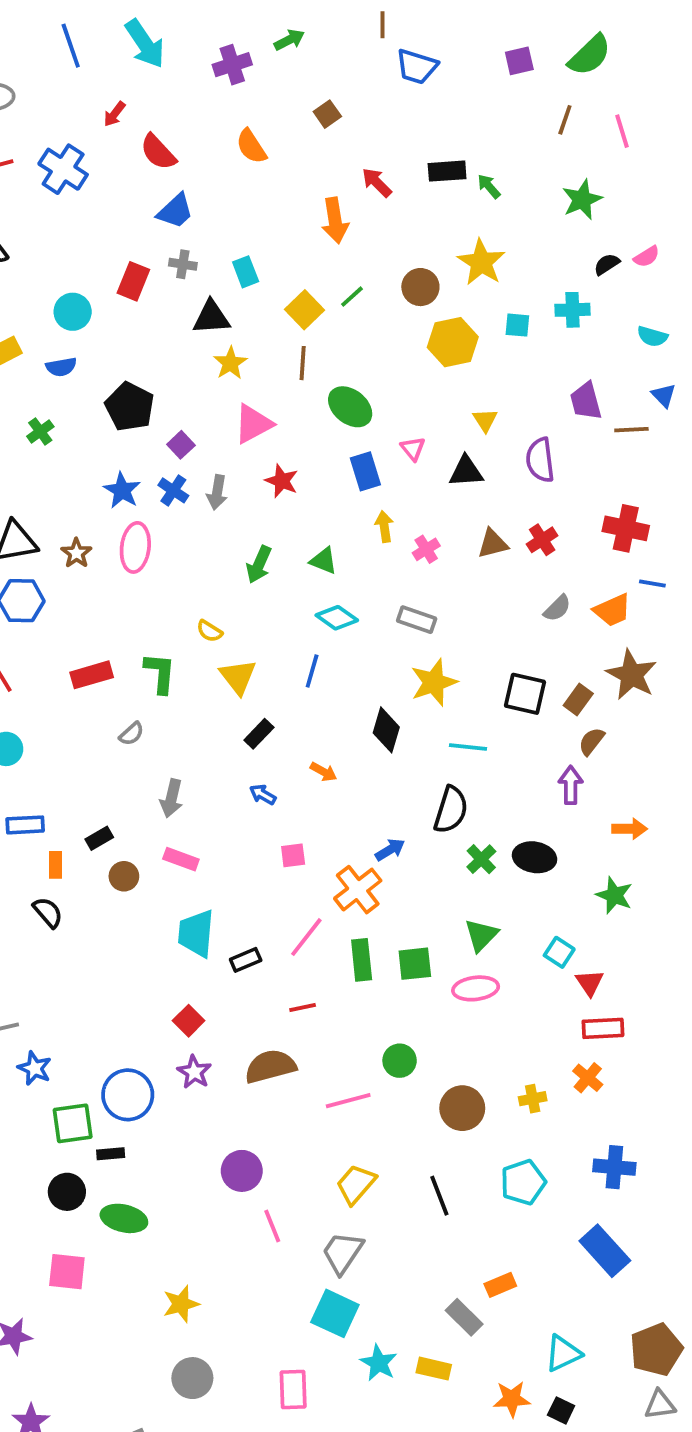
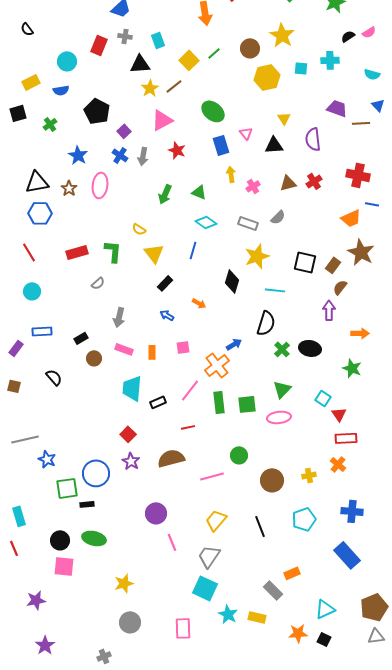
brown line: (303, 363) -> (174, 86), moved, turned 48
purple trapezoid: (586, 401) -> (337, 108), turned 125
blue star: (122, 490) -> (78, 155), moved
gray semicircle: (557, 608) -> (278, 217), moved
orange rectangle: (56, 865) -> (152, 352), moved
black circle: (67, 1192) -> (60, 540), moved

